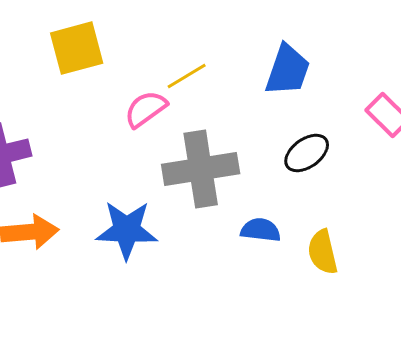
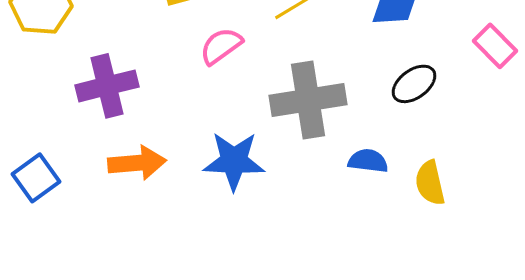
pink semicircle: (146, 109) -> (221, 46), moved

